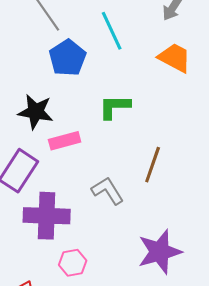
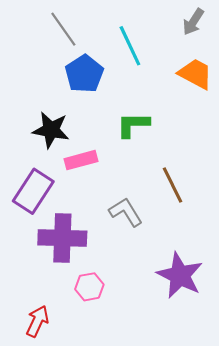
brown line: (153, 165) -> (173, 185), turned -45
purple star: (160, 252) -> (180, 275), turned -30

